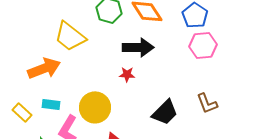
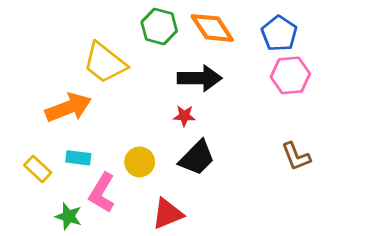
yellow circle: (95, 107) -> (140, 162), size x0.7
black trapezoid: (165, 112) -> (197, 158), moved

